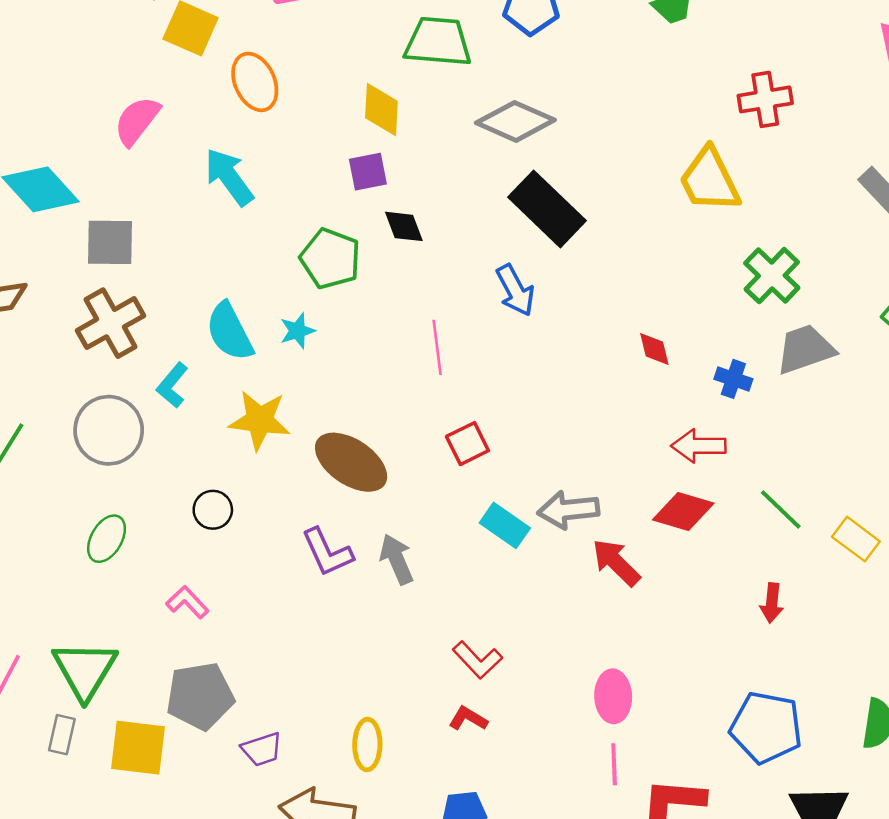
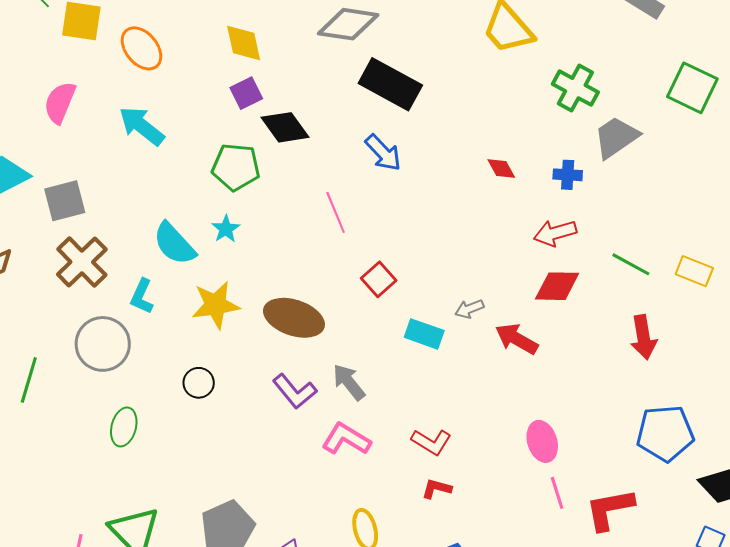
black diamond: (404, 226) -> (285, 127), size x1.4
gray arrow: (568, 510) -> (469, 309), size x0.6
pink L-shape: (187, 602) -> (346, 439), moved, size x1.4
red arrow: (772, 603) -> (644, 337), size x1.4

